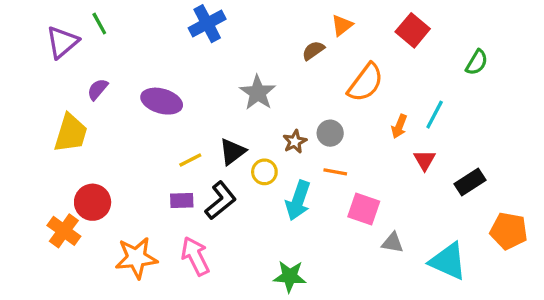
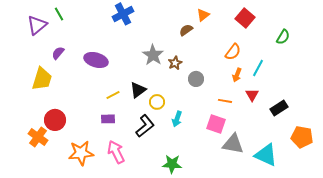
orange semicircle: (366, 83) -> (233, 52), moved, size x0.7
brown star: (295, 142) -> (175, 63), moved
orange line: (335, 172) -> (225, 101), moved
black L-shape: (221, 201) -> (145, 126), moved
cyan arrow: (298, 201) -> (177, 119), size x0.7
gray triangle: (392, 243) -> (233, 144), size x1.6

